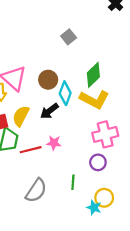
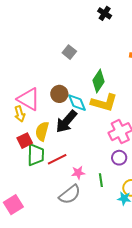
cyan diamond: (65, 93) -> (77, 103), turned -30
black arrow: (49, 111) -> (66, 121), size x1.4
pink star: (54, 143) -> (78, 173), moved
gray semicircle: (36, 191) -> (70, 194), turned 30

